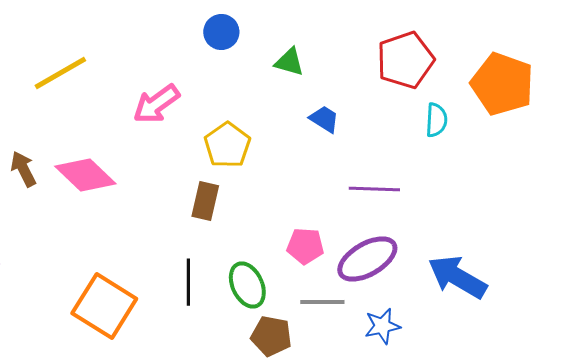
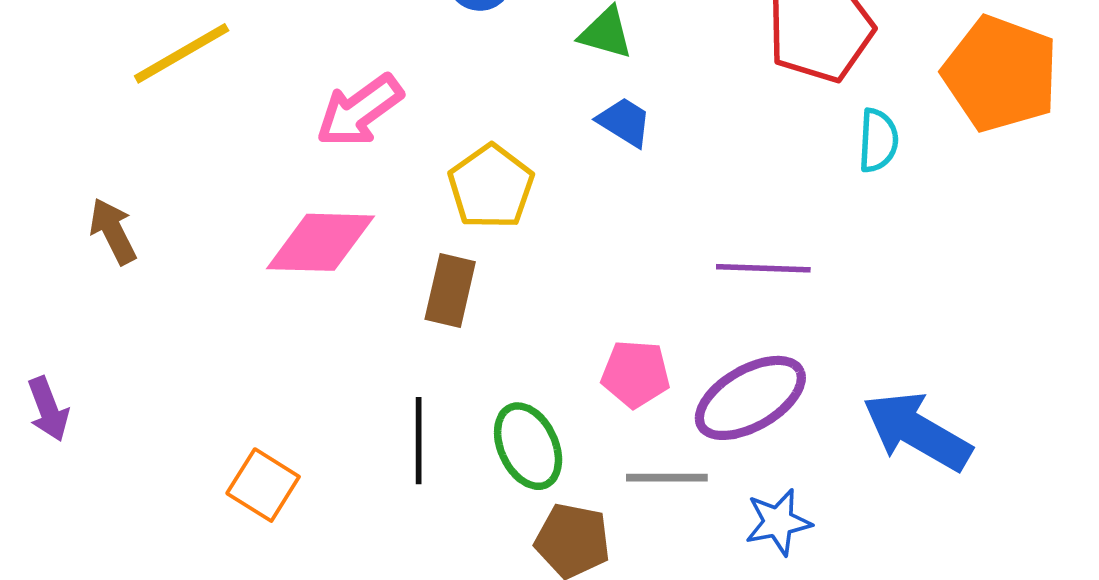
blue trapezoid: (324, 119) -> (624, 122), moved
pink diamond: (85, 175) -> (321, 242), moved, turned -42
orange square: (104, 306) -> (263, 485), size x0.6

